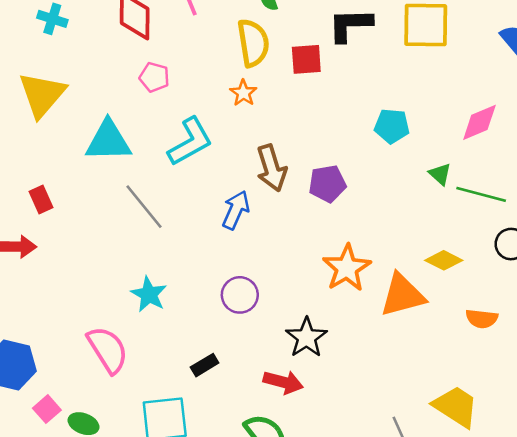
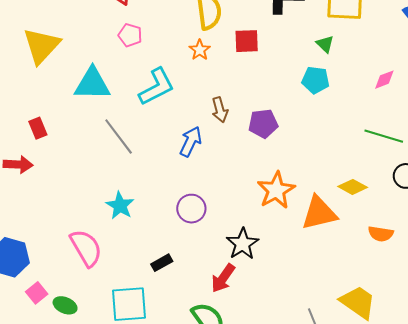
red square: (306, 59) -> (247, 41), moved
pink diamond: (479, 122) -> (384, 80), size x0.7
brown arrow: (272, 168) -> (220, 110), size x0.7
green triangle: (440, 174) -> (325, 44), moved
red arrow: (283, 382) -> (223, 278), turned 108

